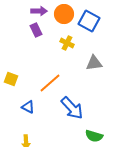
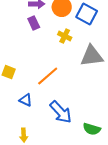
gray triangle: (94, 63) -> (92, 56), size x1.4
blue arrow: (72, 108) -> (61, 112), moved

